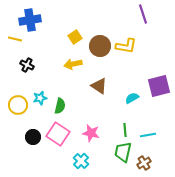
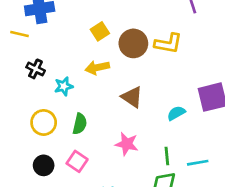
cyan star: (40, 98) -> (64, 86), moved
yellow circle: (18, 105) -> (44, 122), moved
pink star: (91, 133) -> (127, 144), moved
pink square: (58, 134) -> (77, 161), size x0.7

